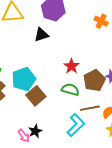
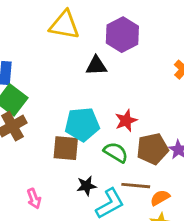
cyan pentagon: (24, 79) -> (82, 124), moved
brown square: (36, 96) -> (66, 148), turned 30
black star: (35, 131) -> (86, 186), moved

